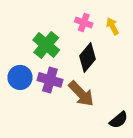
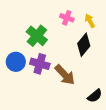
black diamond: (87, 57) -> (84, 45), moved

